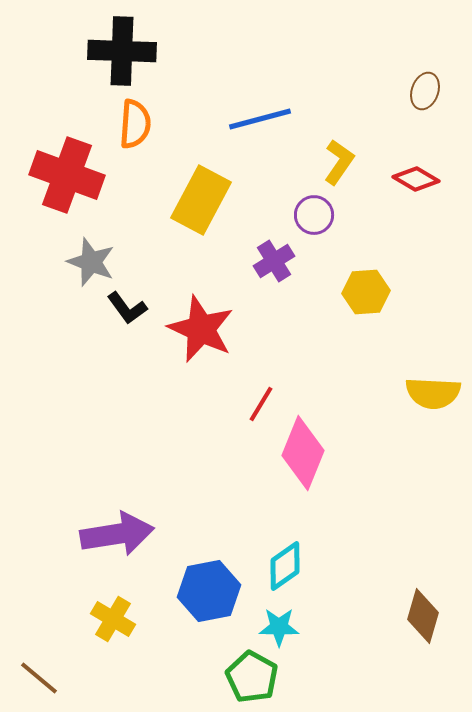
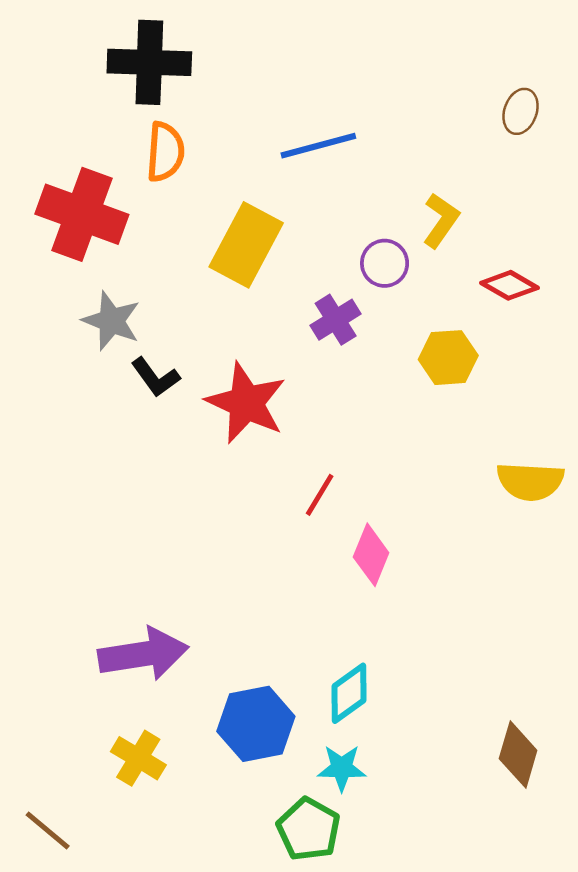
yellow L-shape: (339, 162) -> (441, 220), moved
red diamond: (416, 179) -> (510, 285), moved
pink diamond: (303, 453) -> (371, 555), size x0.7

